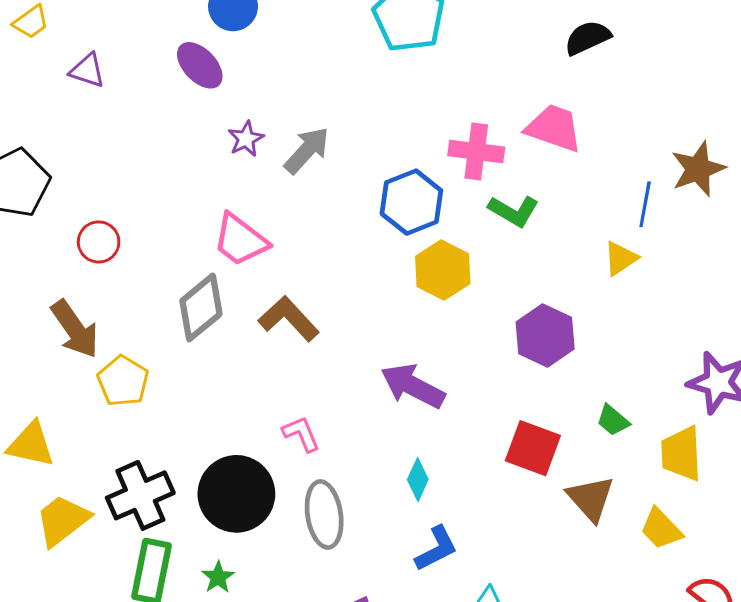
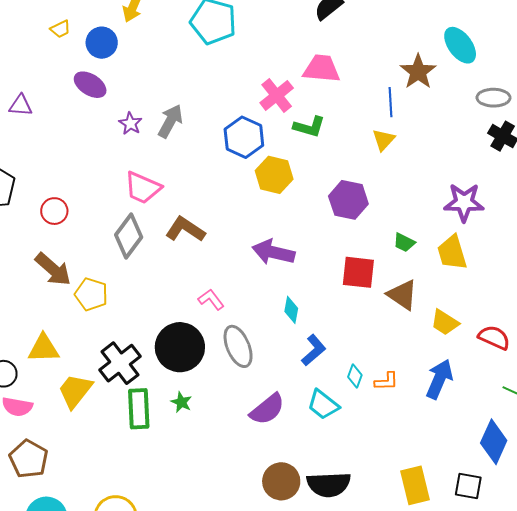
pink cross: (476, 151) -> (277, 95), turned -32
yellow trapezoid: (661, 529) -> (445, 322), moved

